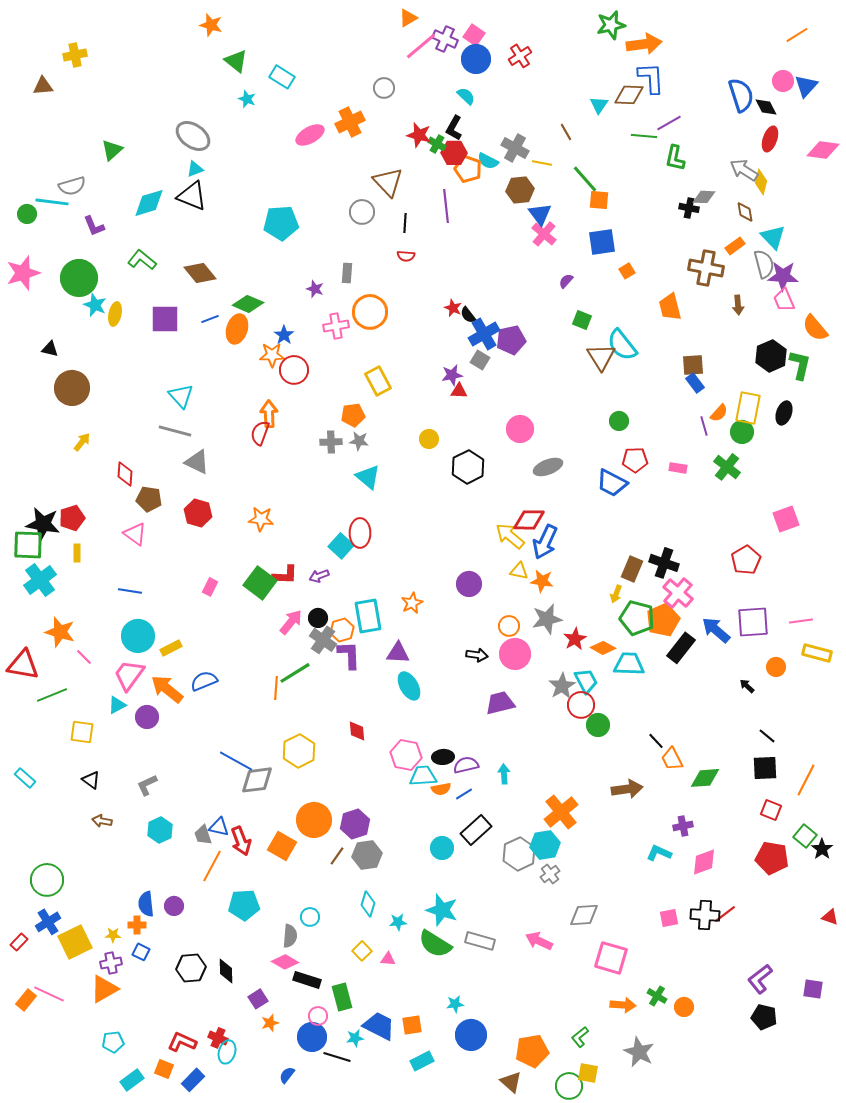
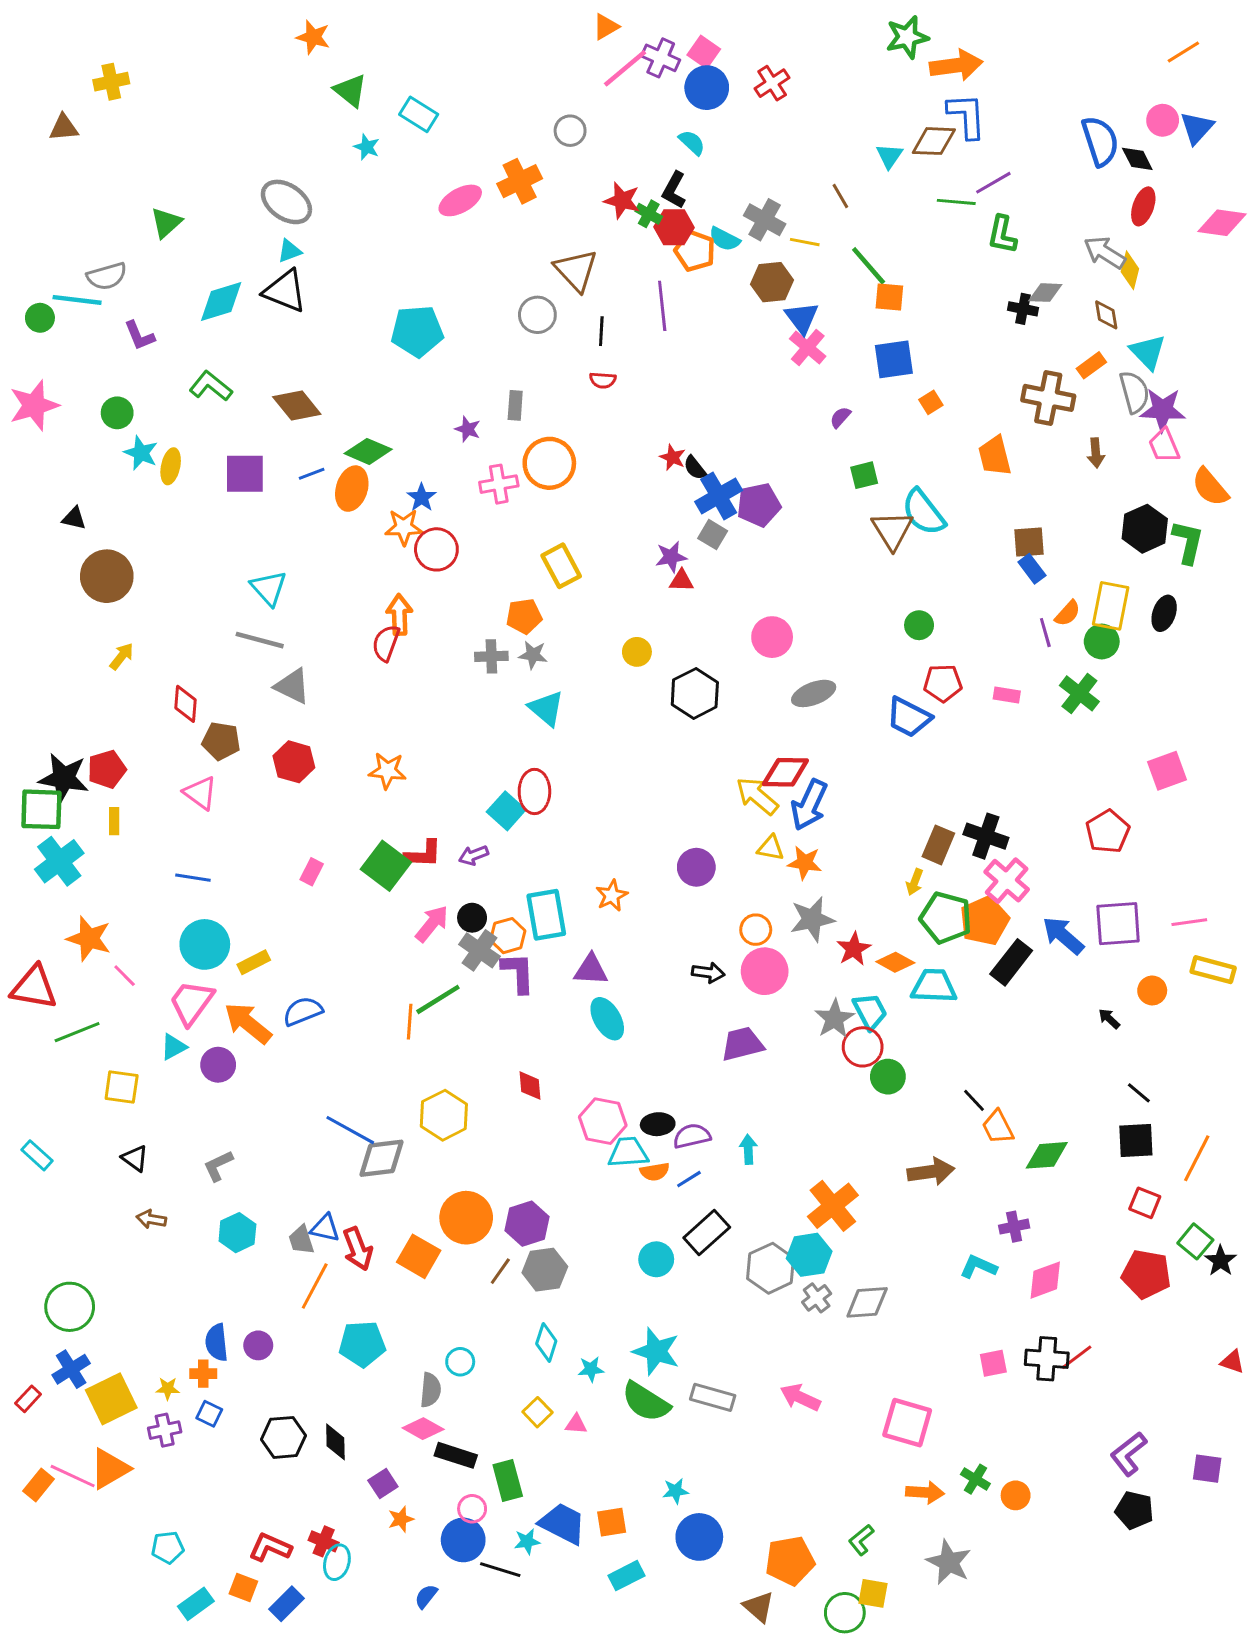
green circle: (79, 278) -> (117, 413), size x0.6
green square: (582, 320) -> (864, 475), turned -36
gray diamond: (584, 915) -> (867, 1302), moved
orange triangle: (104, 989) -> (110, 1469), moved

